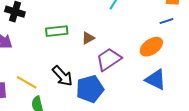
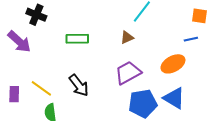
brown triangle: (88, 38) -> (127, 38), moved
blue pentagon: (90, 89) -> (143, 104), moved

